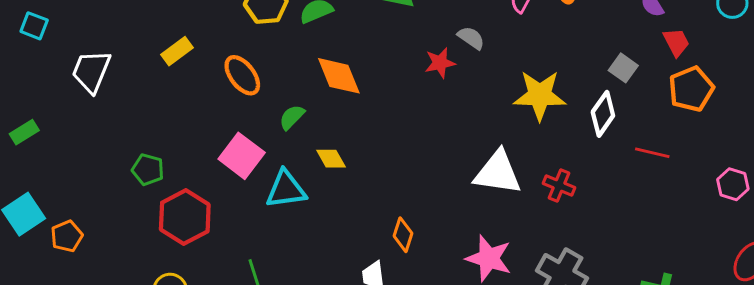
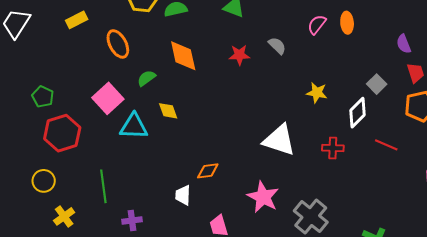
red star: (440, 63) -> (239, 55), moved
yellow star: (540, 95) -> (317, 93), size x0.6
red cross: (559, 186) -> (333, 148), moved, turned -30
orange diamond: (403, 235) -> (208, 171), turned 55

